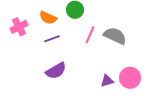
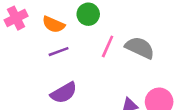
pink cross: (19, 27) -> (16, 18), moved

